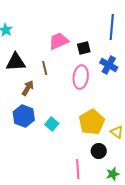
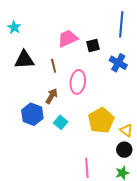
pink ellipse: (81, 77) -> (78, 82), moved
brown arrow: (28, 88) -> (52, 96), moved
black circle: (99, 151) -> (124, 150), moved

